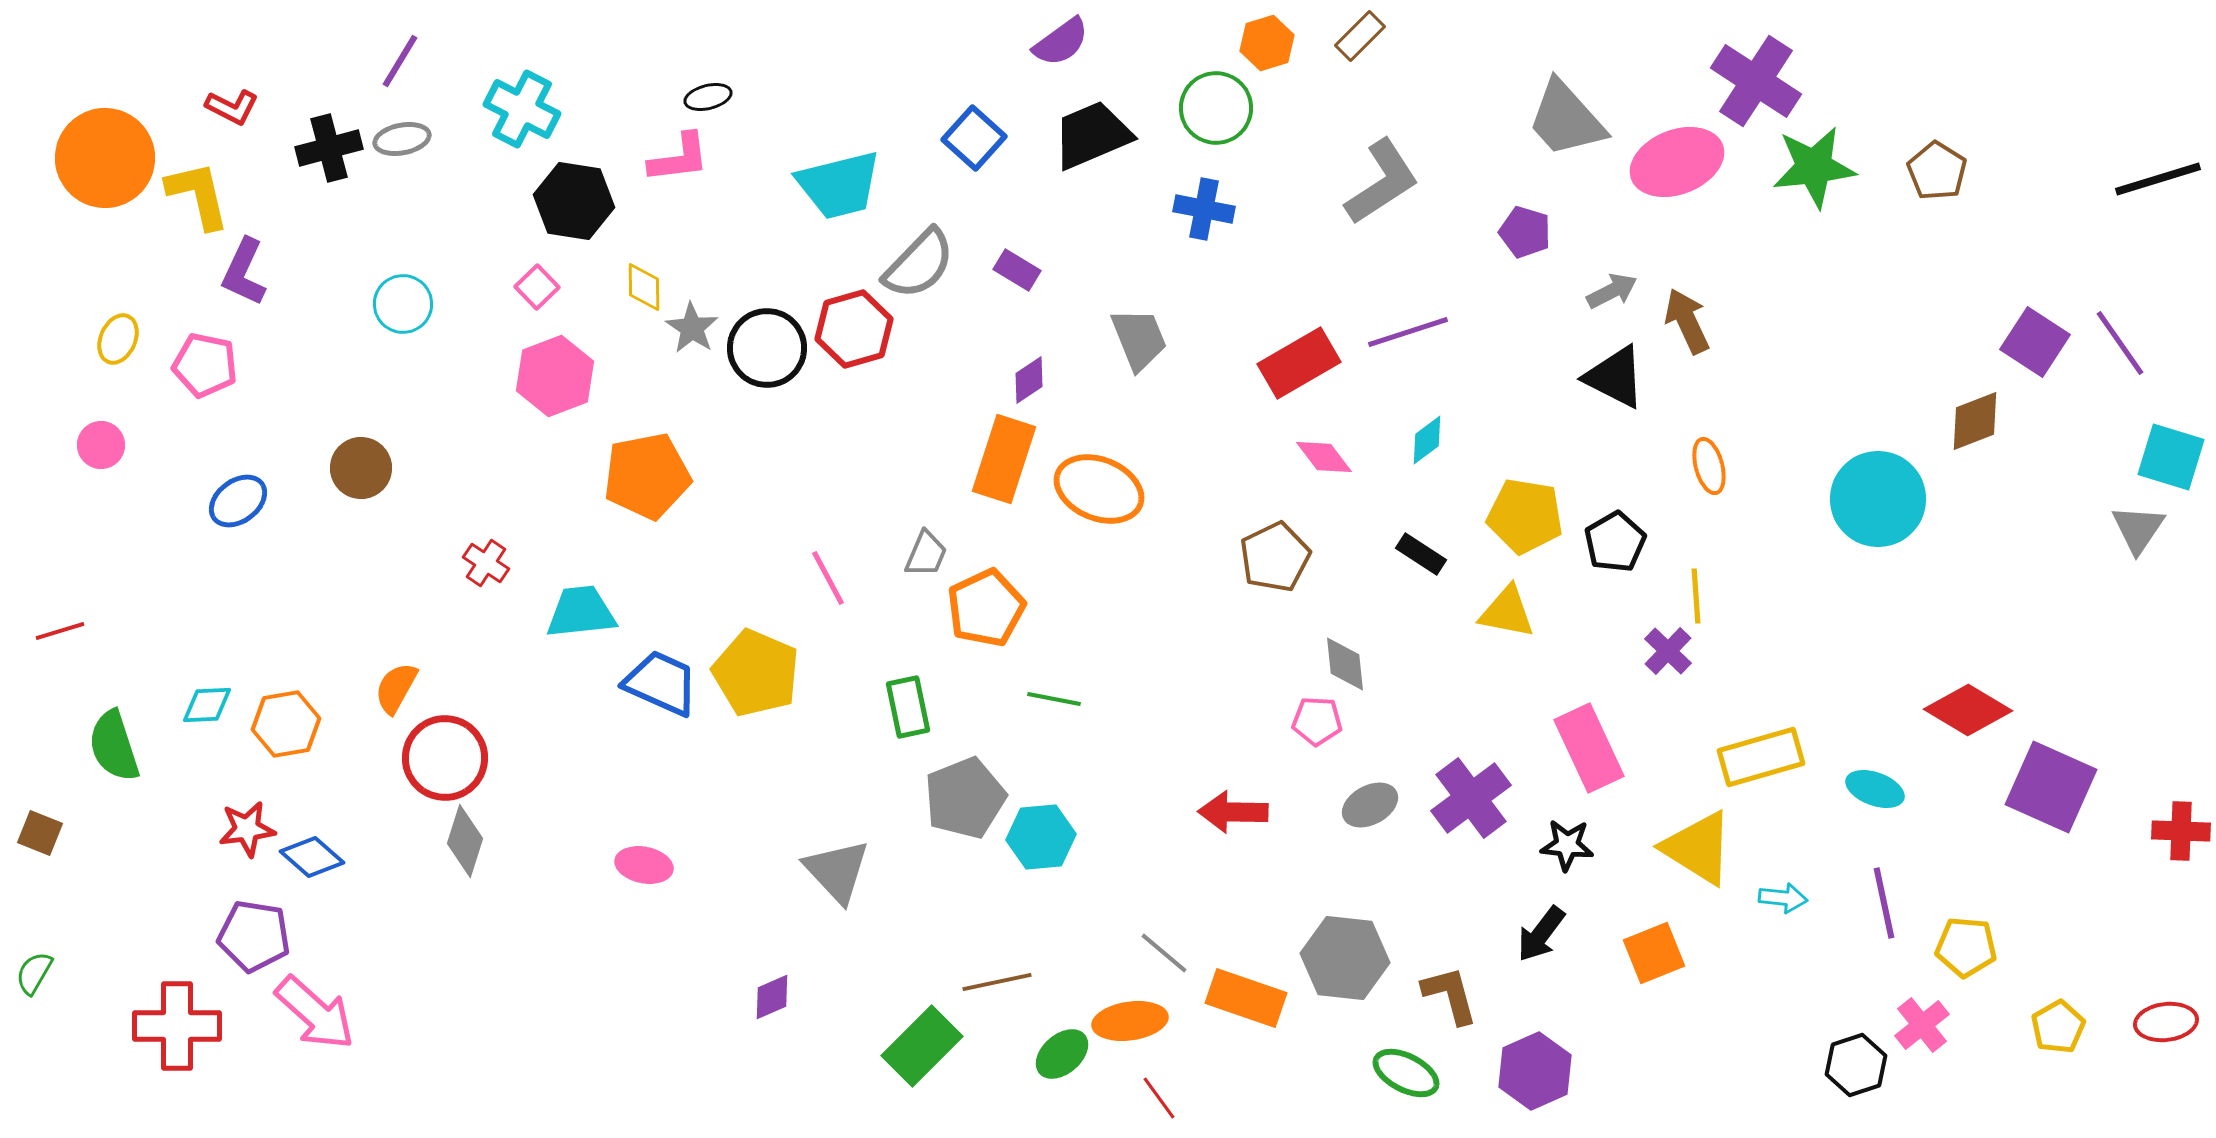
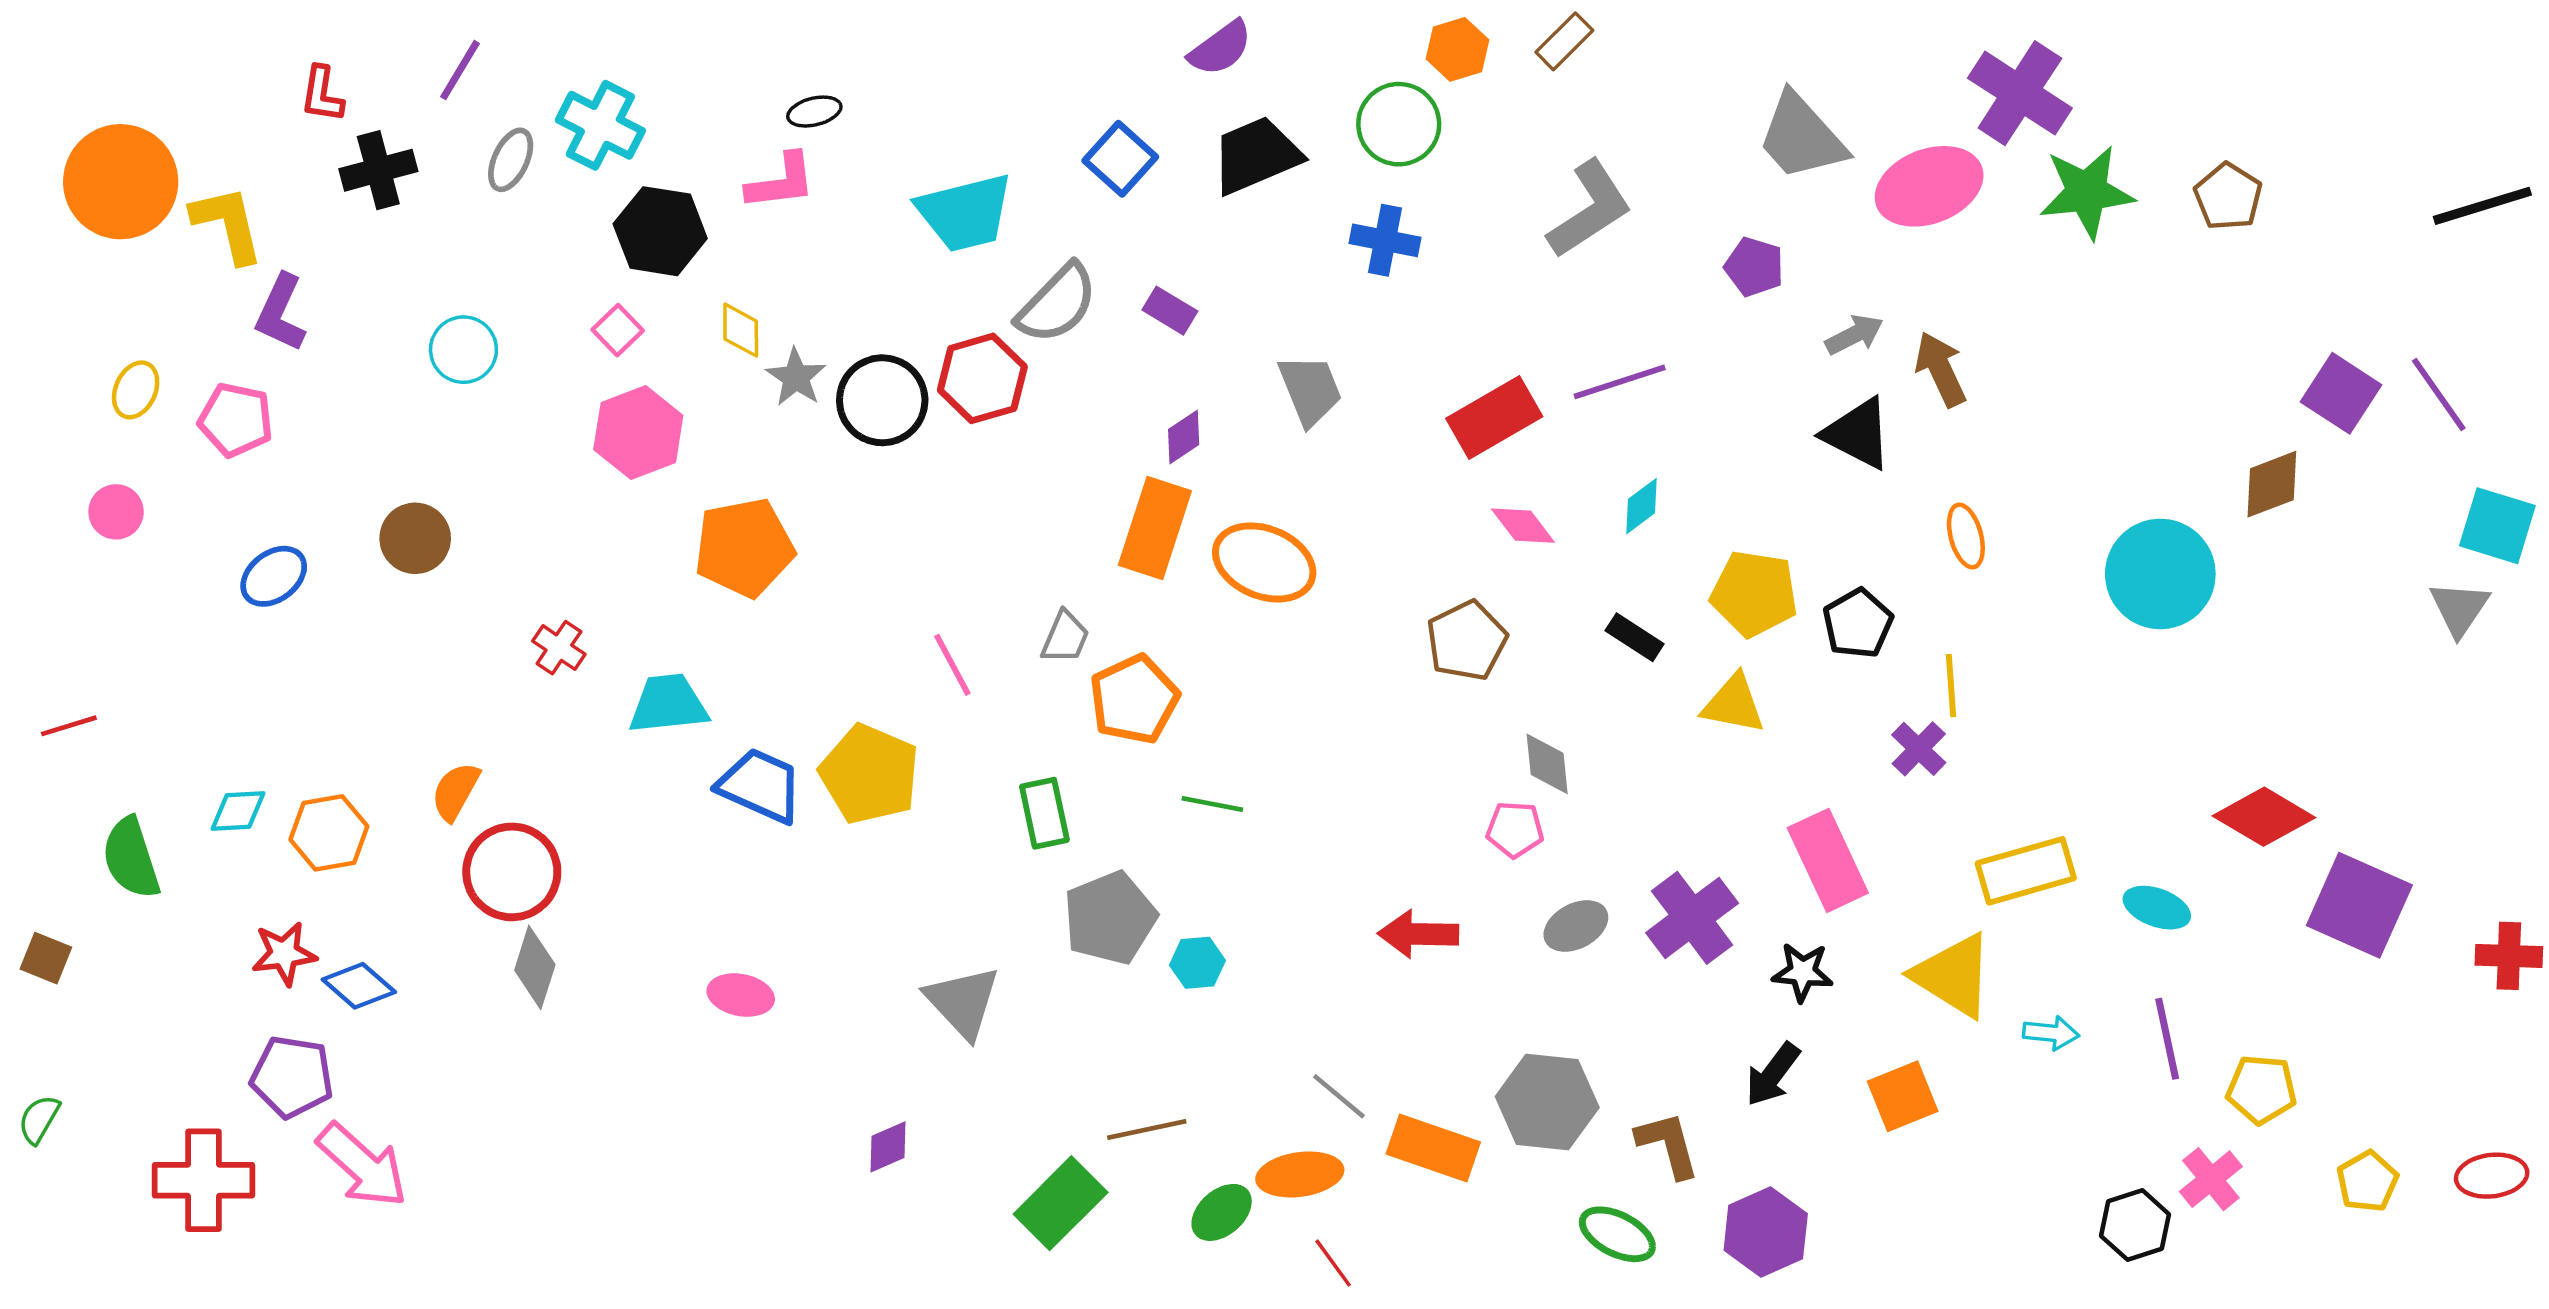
red L-shape: (232, 107) -> (322, 94), moved, turned 72
gray ellipse: (402, 139) -> (511, 160), moved, turned -54
cyan hexagon: (1041, 837) -> (1197, 963), size x0.7

